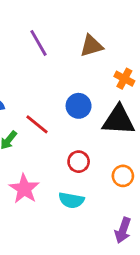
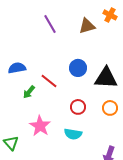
orange cross: (124, 79) -> (110, 15), moved
orange circle: (123, 176) -> (110, 108), moved

